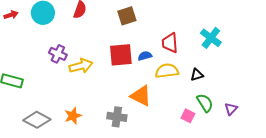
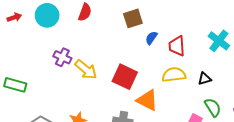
red square: (121, 55) -> (125, 77), moved, turned 30
blue semicircle: (145, 56) -> (151, 38), moved, turned -40
yellow arrow: (81, 66) -> (86, 70), turned 55

